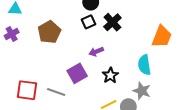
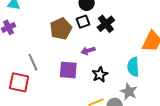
brown pentagon: (49, 32) -> (61, 29), moved
purple square: (77, 73) -> (68, 70), turned 30
gray line: (56, 92) -> (33, 62), moved, turned 42

